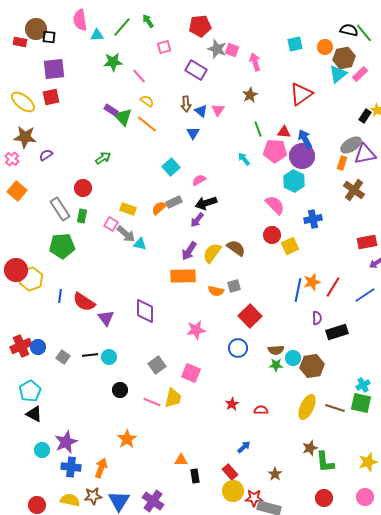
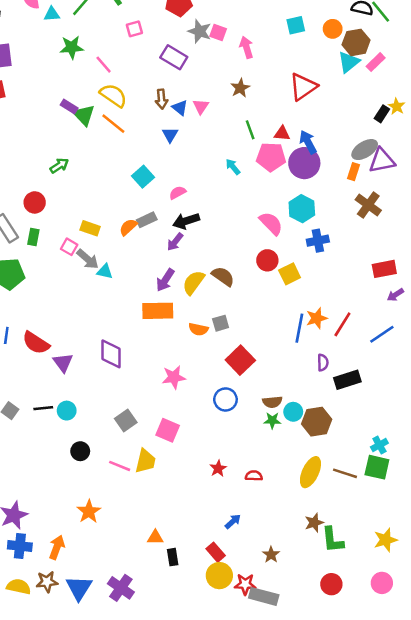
yellow semicircle: (147, 101) -> (113, 95), size x1.6
cyan hexagon: (294, 181) -> (302, 209), moved

